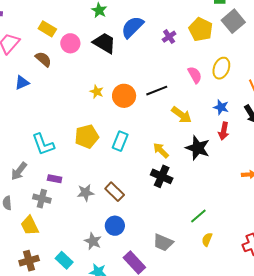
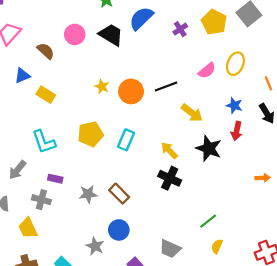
yellow rectangle: (47, 29) -> (46, 95), moved
pink semicircle: (195, 75) -> (207, 71), turned 78

